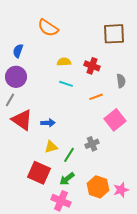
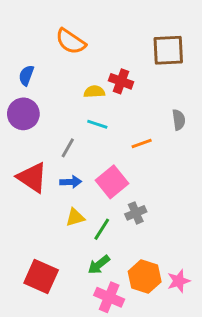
red cross: (92, 66) -> (121, 81), moved
gray line: (10, 100) -> (68, 148), moved
pink square: (115, 120) -> (112, 182), moved
red square: (39, 173) -> (41, 277), moved
pink cross: (61, 201) -> (109, 297), moved

